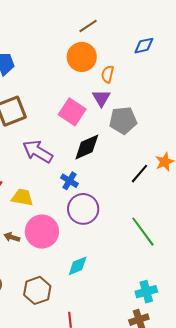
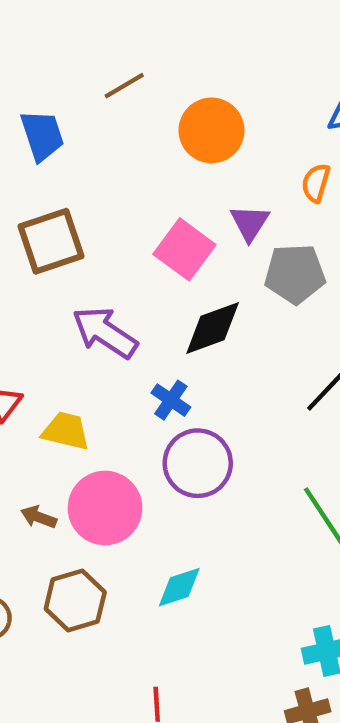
brown line: (88, 26) -> (124, 86), moved
orange semicircle: (108, 74) -> (316, 183), moved
brown hexagon: (37, 290) -> (75, 601), moved

